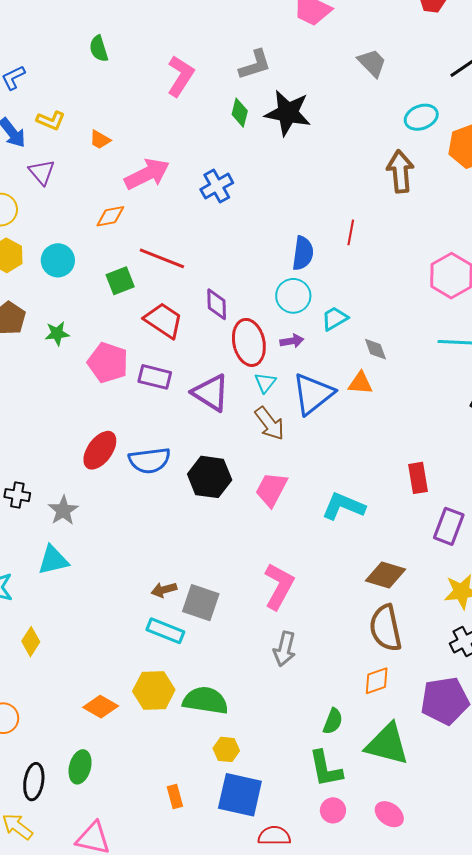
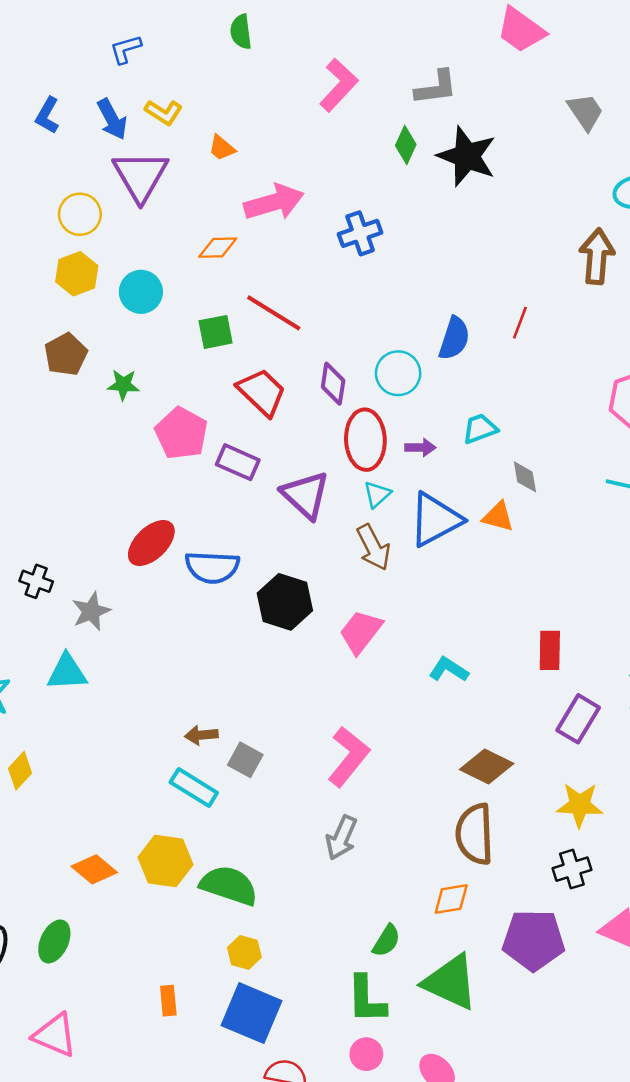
purple triangle: (42, 172) -> (140, 176), size x1.6
cyan circle: (293, 296) -> (398, 373), moved
cyan L-shape: (343, 506) -> (449, 670), size x0.7
gray square: (201, 603) -> (245, 760), size x0.7

